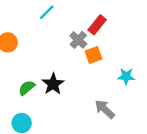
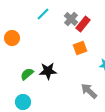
gray cross: (78, 40) -> (71, 19), moved
black star: (53, 84) -> (48, 71), turned 30

